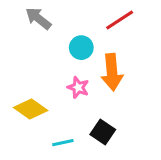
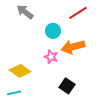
orange arrow: (112, 72) -> (73, 47), turned 80
cyan line: (63, 143) -> (14, 93), moved

